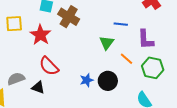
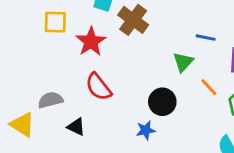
blue star: (87, 80) -> (146, 130), moved
black circle: (108, 81) -> (162, 102), moved
black triangle: (38, 87) -> (76, 127), moved

